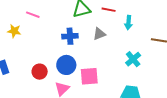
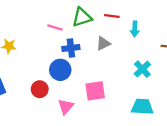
pink line: (33, 15) -> (55, 28), moved
blue circle: (66, 65) -> (60, 70), moved

